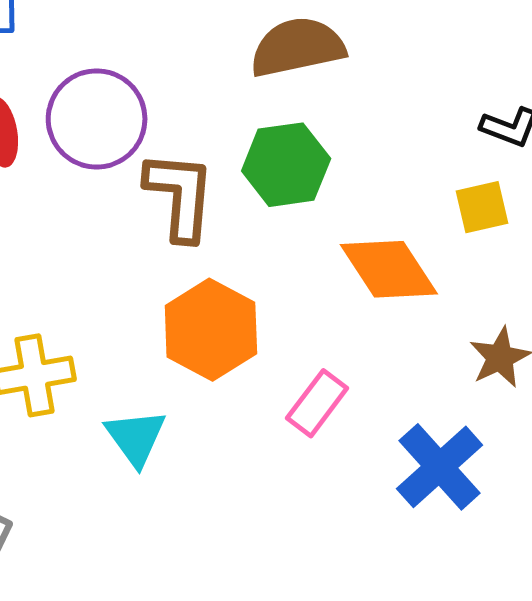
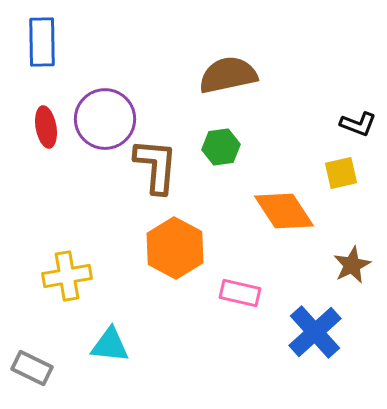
green hexagon: (286, 165) -> (221, 147), size x0.7
pink rectangle: (317, 403) -> (240, 293), turned 66
cyan triangle: (136, 437) -> (110, 345), moved, turned -48

